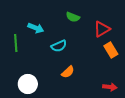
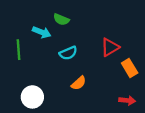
green semicircle: (73, 17) -> (61, 19), moved
red triangle: (102, 29) -> (110, 47), moved
orange rectangle: (111, 50) -> (130, 68), moved

